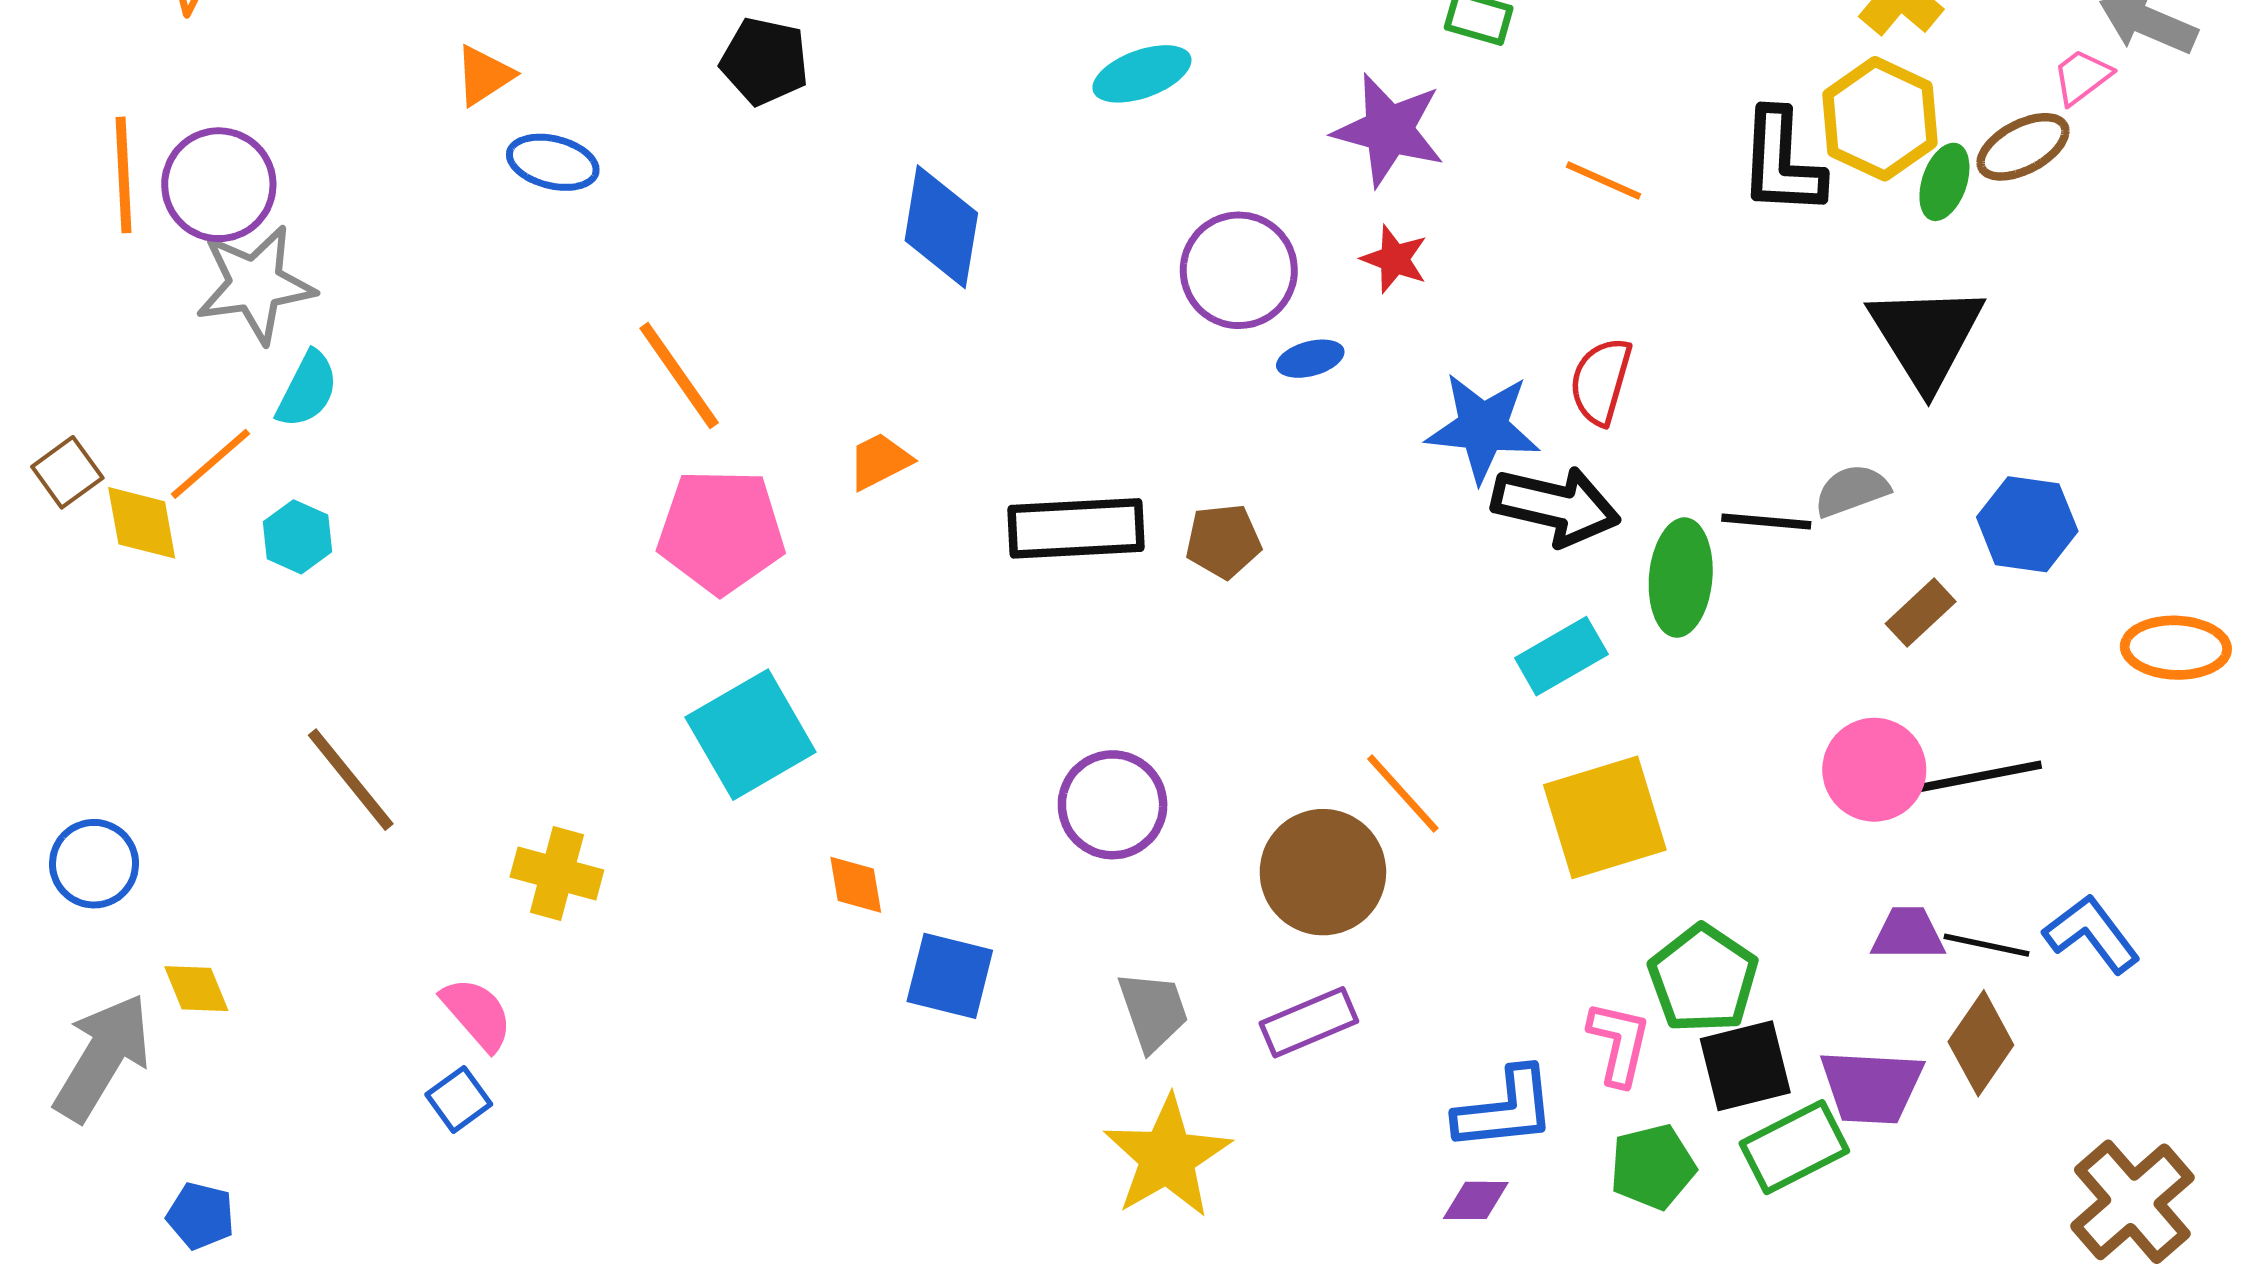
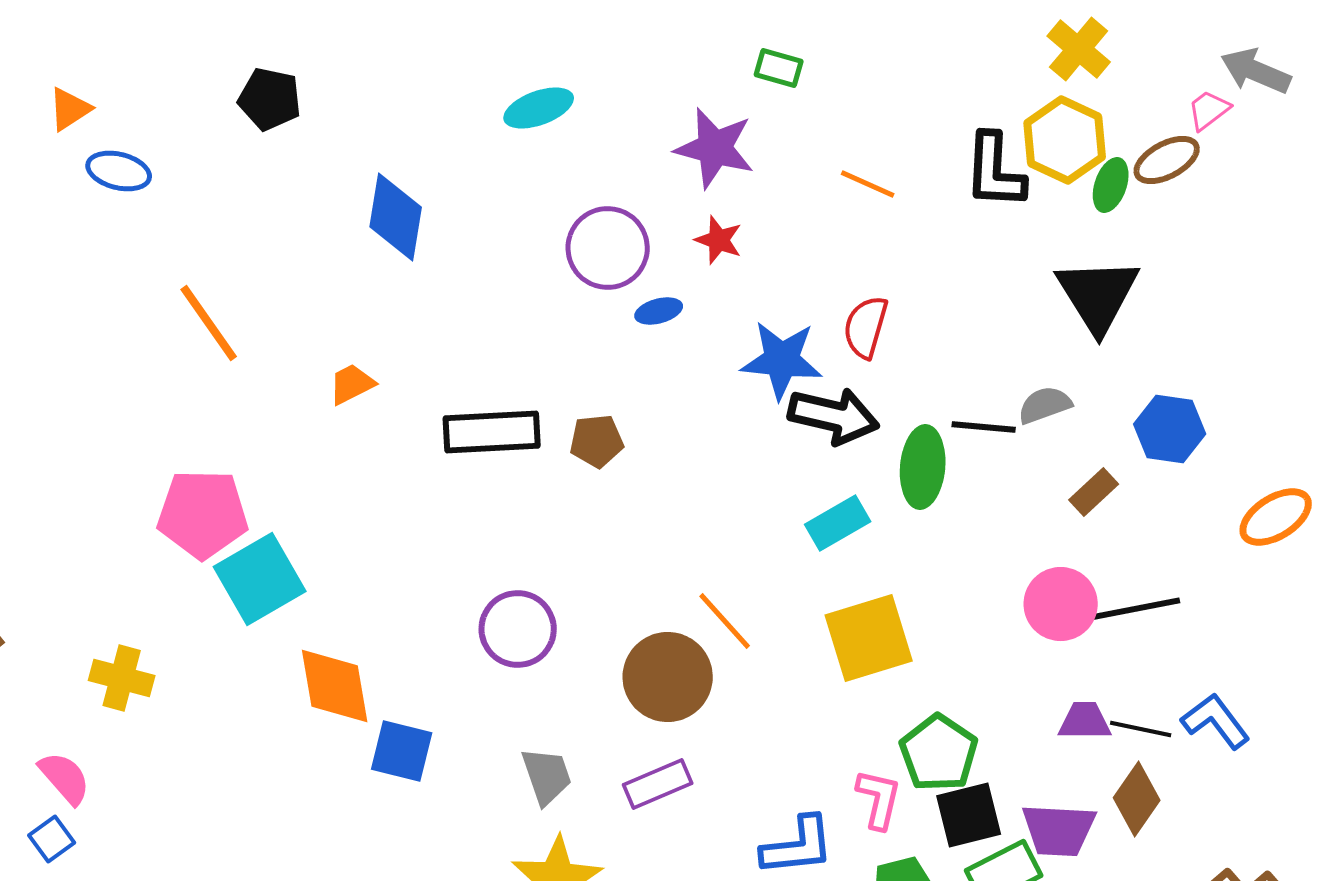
pink pentagon: (721, 531) -> (203, 514), moved
orange ellipse: (2176, 648) -> (1276, 517), turned -34
orange diamond: (856, 885) -> (335, 686), size x1.8

